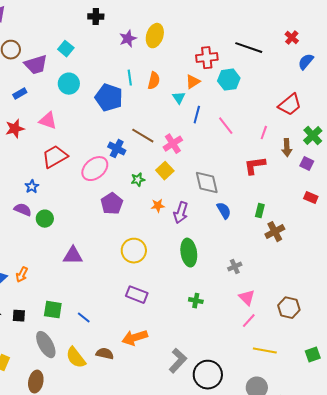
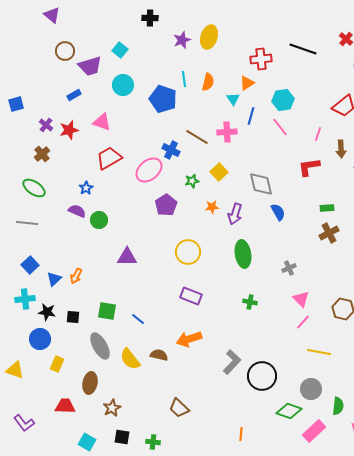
cyan hexagon: (229, 80) -> (283, 100), moved
pink cross: (173, 144) -> (227, 132), moved, turned 30
green rectangle: (260, 211) -> (327, 208), moved, turned 72

